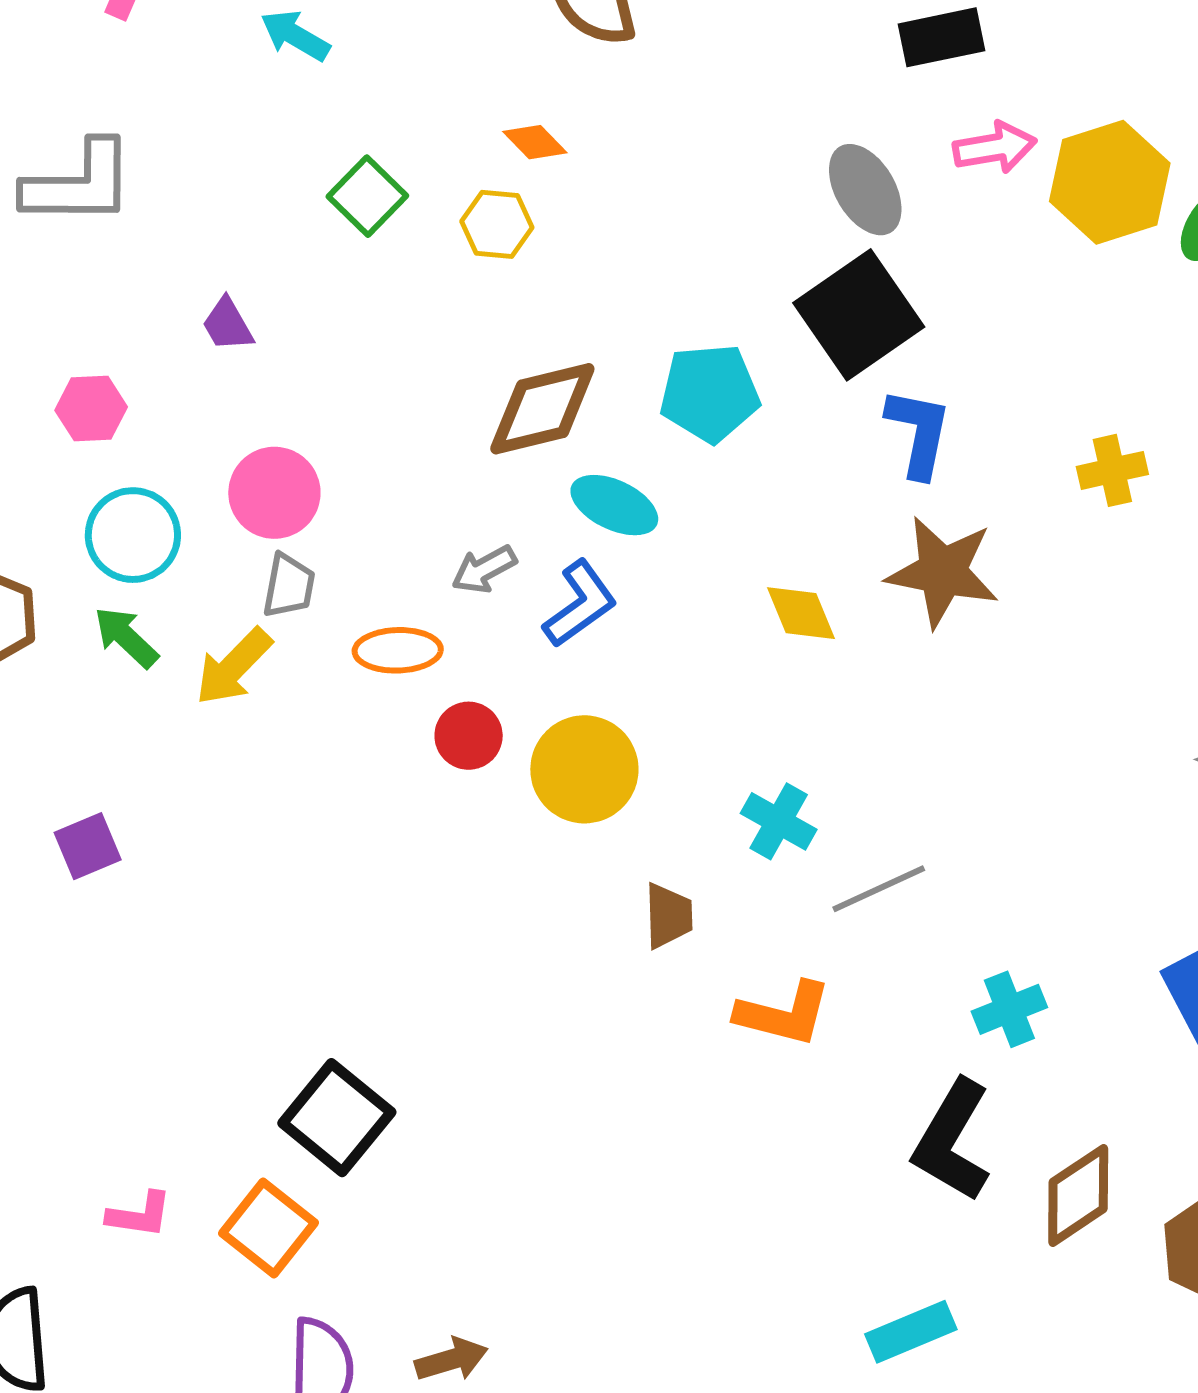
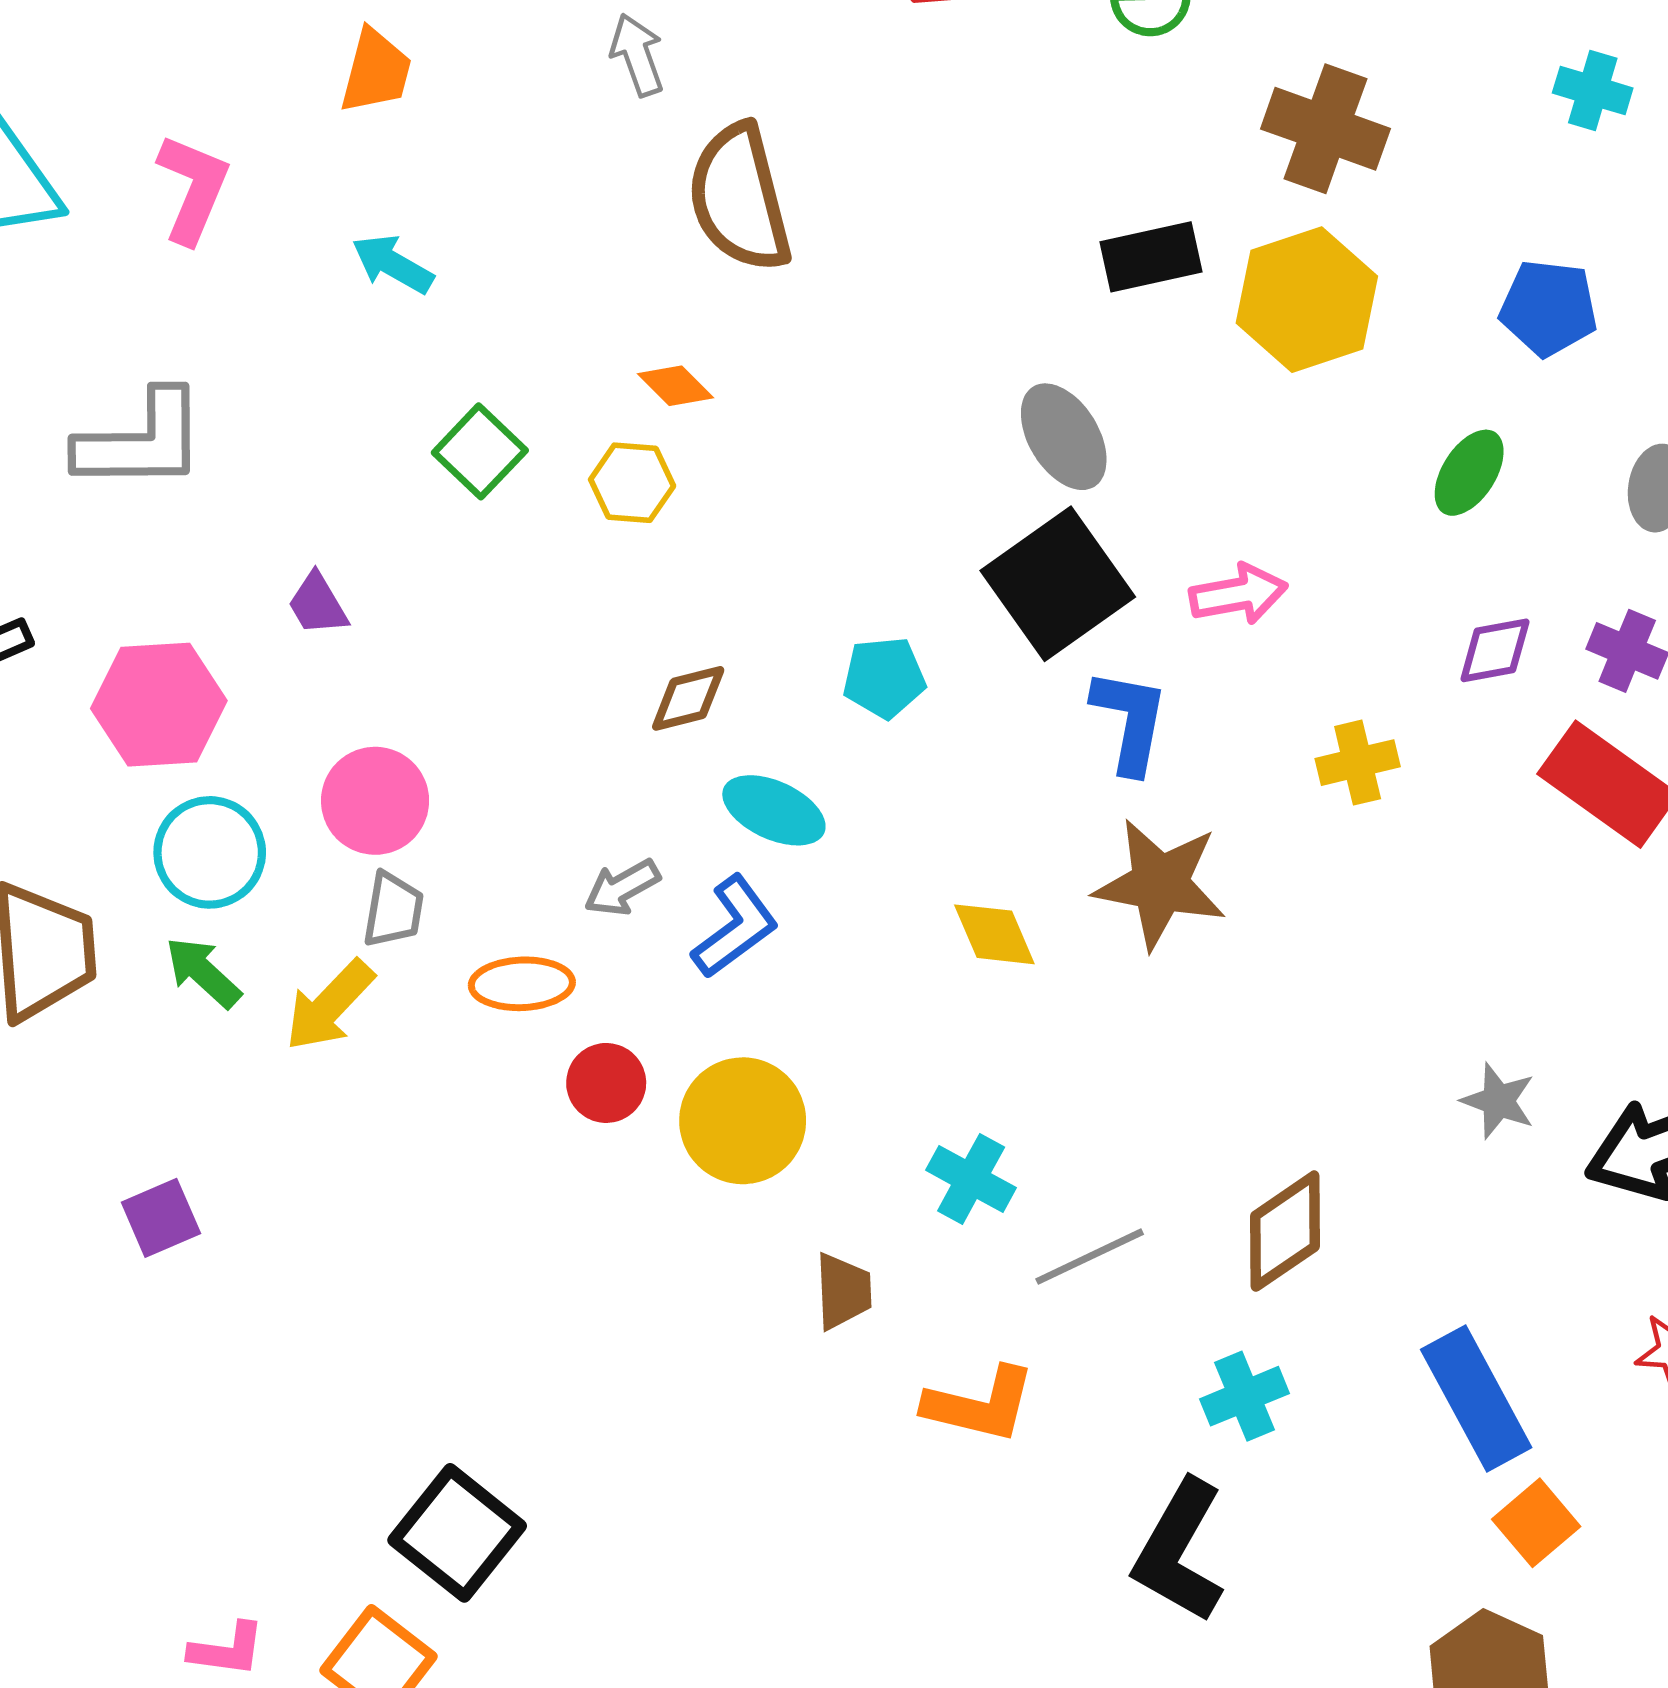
pink arrow: (995, 148) -> (1238, 594), moved
yellow hexagon: (1110, 182) -> (1307, 300), moved
cyan pentagon: (710, 393) -> (884, 678), size x0.7
pink hexagon: (91, 409) -> (159, 705), size x1.6
brown diamond: (542, 409) -> (688, 698), size x0.6
brown diamond: (1078, 1195) -> (1285, 1231), moved

